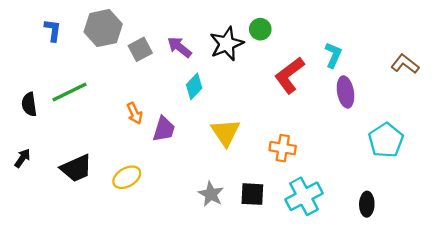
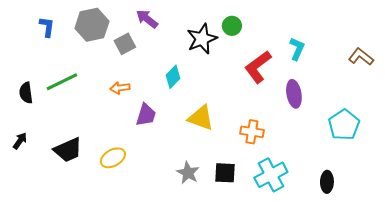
purple arrow: (179, 47) -> (147, 19), moved
purple ellipse: (346, 92) -> (294, 94), moved
orange arrow: (135, 113) -> (120, 88), moved, turned 108
yellow triangle: (225, 132) -> (201, 118), turned -36

